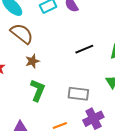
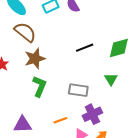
brown star: (32, 61) -> (35, 59), size x1.5

